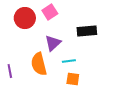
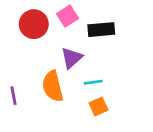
black rectangle: (87, 31) -> (101, 30), moved
orange square: (73, 79) -> (99, 107), turned -32

